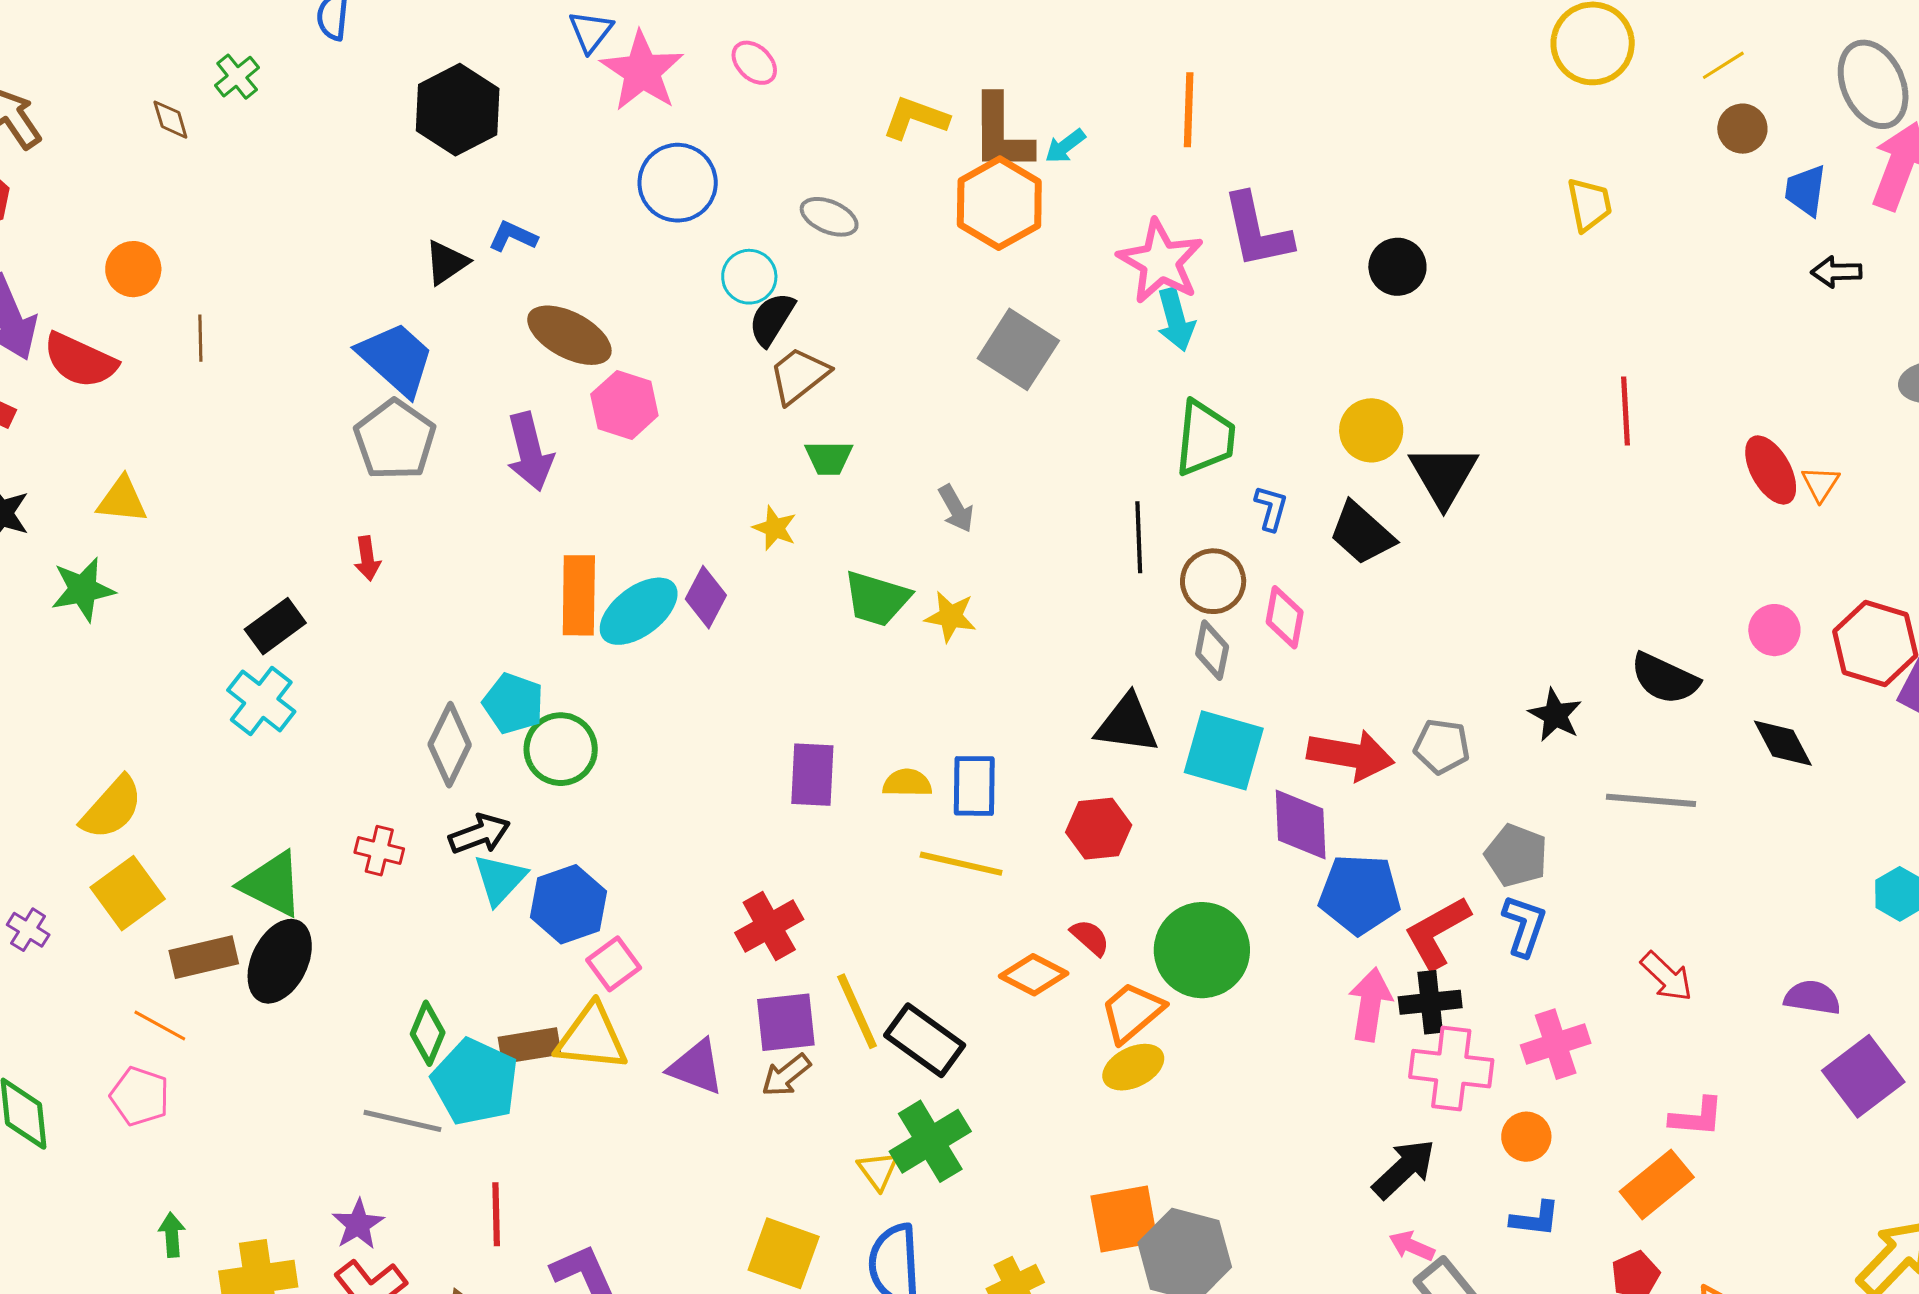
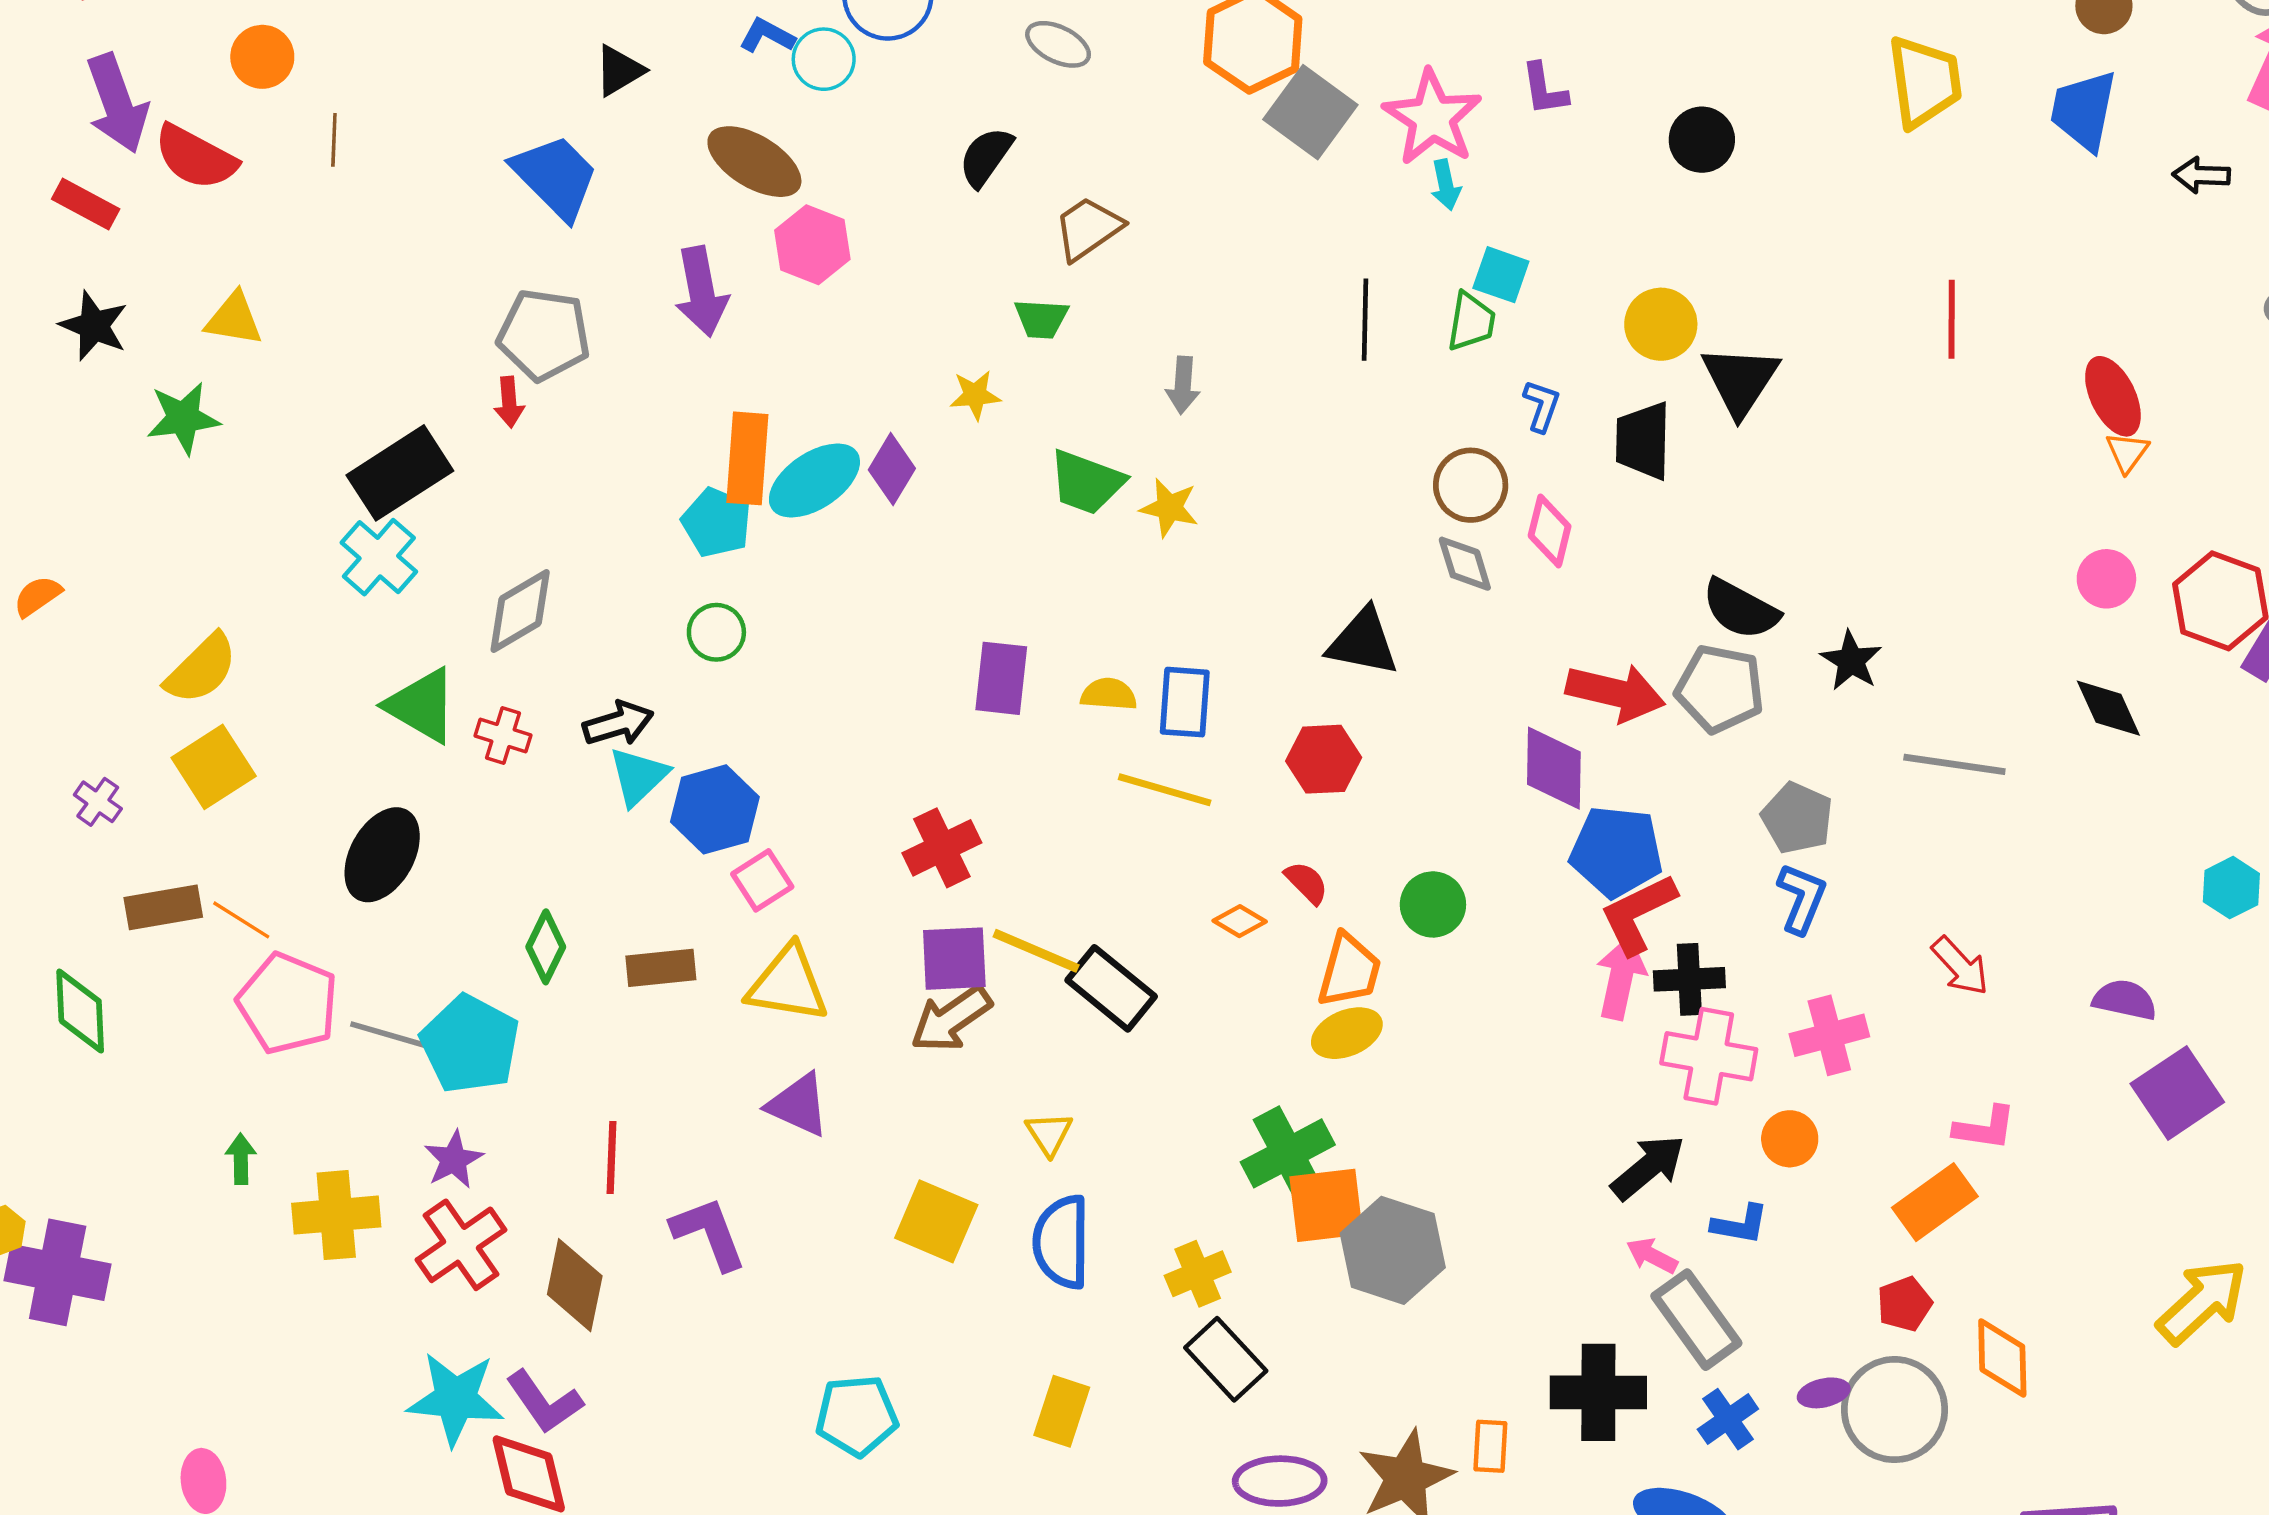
blue trapezoid: (1806, 190) -> (2084, 111), moved, size x1.4
yellow trapezoid: (1589, 204) -> (1925, 82), size x1.5
purple L-shape: (1257, 231) -> (1544, 89), size x0.6
blue L-shape: (513, 236) -> (767, 36), moved
cyan circle: (749, 277) -> (824, 59), moved
cyan arrow: (1176, 320) -> (1446, 185), size x0.7
gray square: (1018, 349) -> (1310, 112), moved
brown trapezoid: (799, 375) -> (1088, 228), moved
green trapezoid: (1205, 438) -> (1471, 322), size x0.7
gray pentagon: (395, 440) -> (544, 335), moved, turned -30
orange triangle: (1820, 484) -> (2127, 452), moved
gray arrow: (956, 509) -> (1183, 385), turned 30
yellow star: (775, 528) -> (975, 395), turned -30
black trapezoid: (1362, 533) -> (1643, 441), turned 46
black line: (1139, 537) -> (1365, 320), moved
black rectangle: (275, 626) -> (400, 473), size x1.5
gray diamond: (1212, 650) -> (1465, 564), turned -32
black semicircle: (1665, 679) -> (1741, 609), moved
cyan pentagon: (513, 703) -> (716, 522), moved
gray diamond: (450, 745) -> (520, 611), moved, turned 30
gray pentagon: (1442, 746) -> (1720, 689), size x1.4
green circle: (561, 749) -> (716, 632), size x0.7
cyan square: (1224, 750) -> (1501, 275), moved, size x0.6
green triangle: (272, 884) -> (422, 706), moved
red L-shape: (1437, 932) -> (1638, 914), moved
green circle: (1202, 950) -> (1433, 904), size x0.6
brown rectangle: (204, 957) -> (163, 907), moved
orange diamond: (1034, 975) -> (1240, 921), size x0.7
yellow line: (857, 1011) -> (1036, 951), turned -46
orange trapezoid: (1132, 1012) -> (1349, 970), turned 142
yellow triangle: (592, 1038) -> (788, 984), moved
purple triangle: (696, 1067) -> (798, 1105), moved
brown arrow: (786, 1075) -> (951, 1019), size x1.4
cyan pentagon: (475, 1082) -> (470, 1044), moved
pink pentagon: (140, 1096) -> (288, 1003), moved, size x1.5
gray line: (402, 1121) -> (394, 1036), moved
green cross: (930, 1141) -> (1288, 1153), moved
blue L-shape: (1535, 1219) -> (1740, 1224), moved

